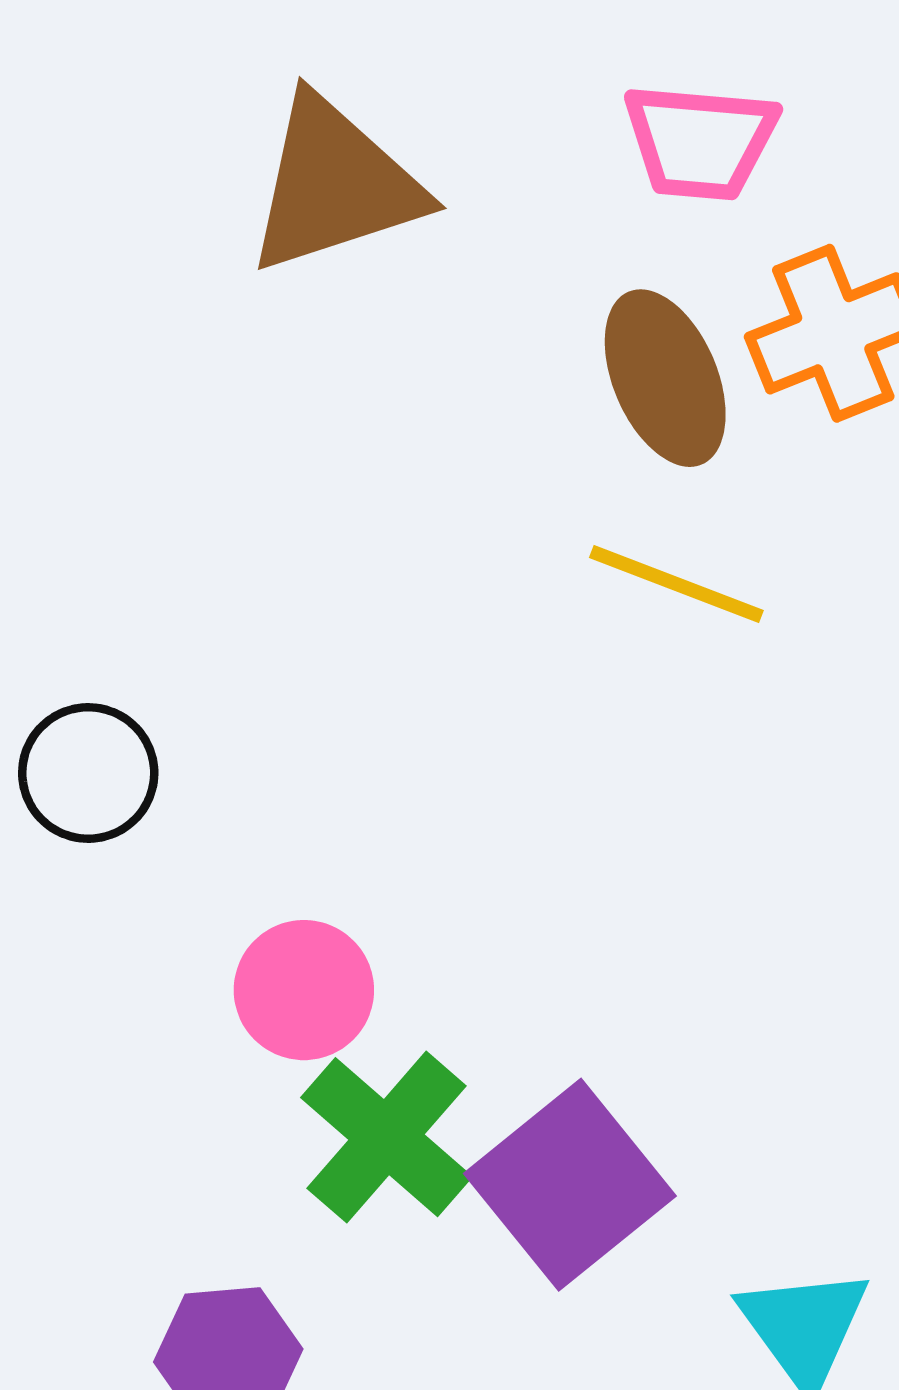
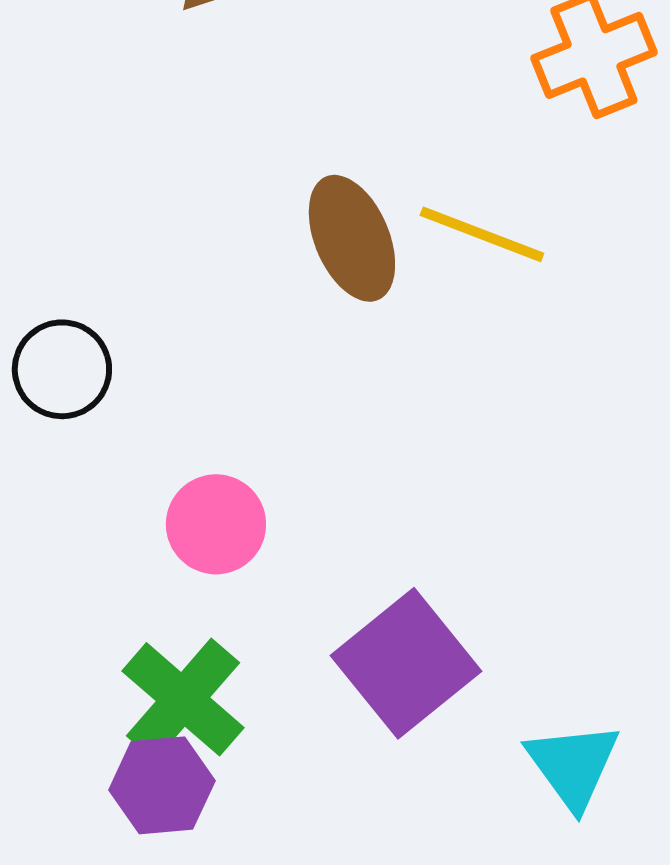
brown ellipse: (665, 378) -> (352, 238), moved
green cross: (387, 1137) -> (183, 699), moved

